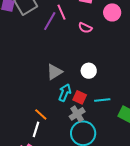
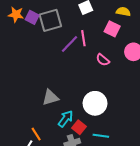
white circle: (89, 71) -> (95, 103), size x1.5
gray triangle: (55, 72) -> (50, 97), moved

